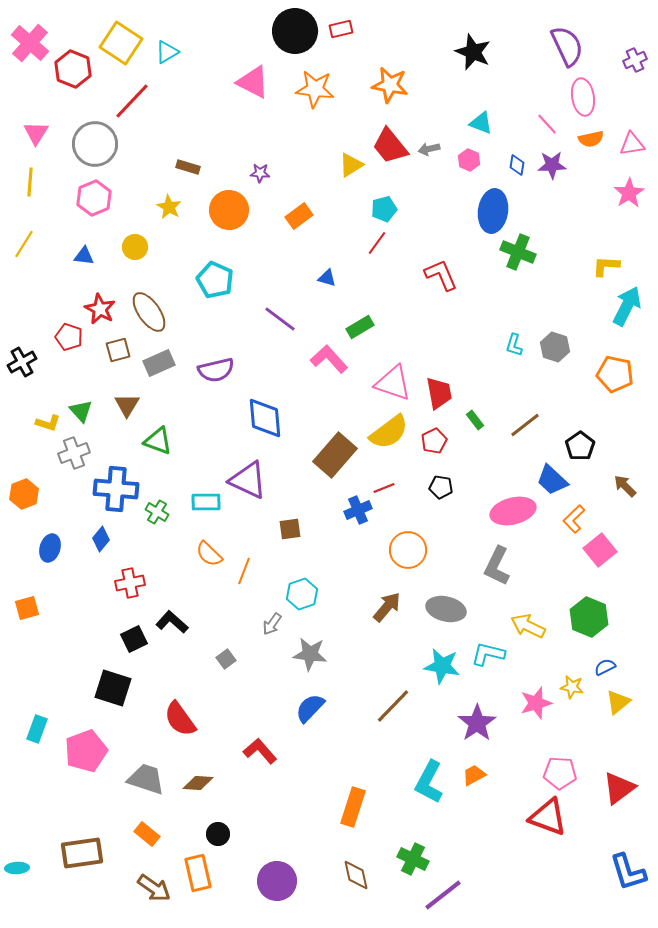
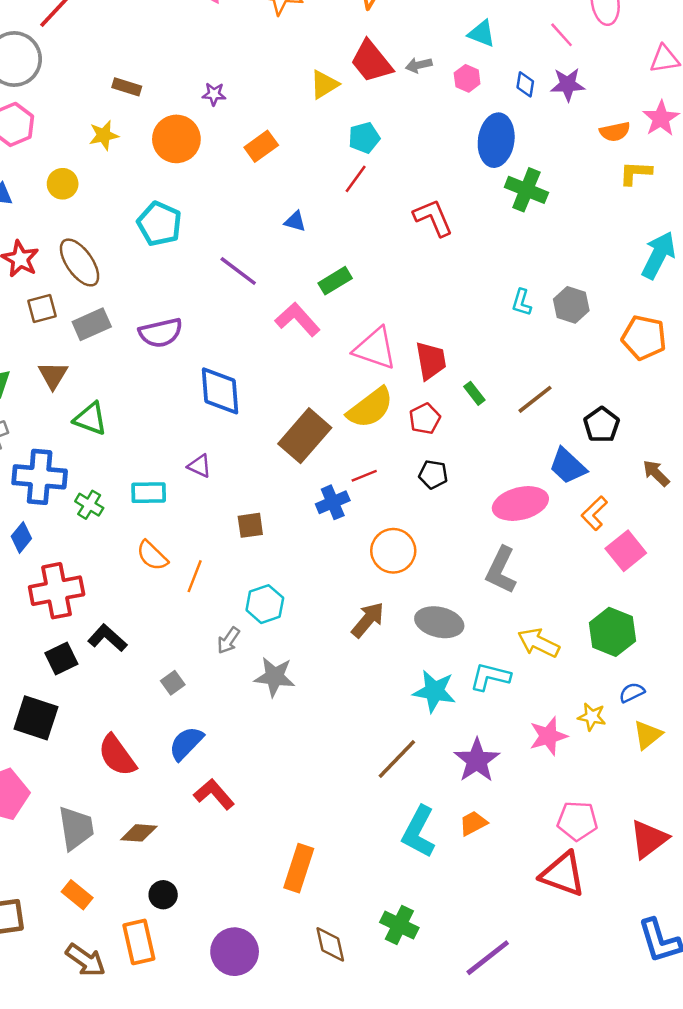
orange semicircle: (591, 139) -> (615, 132), moved
yellow star: (169, 207) -> (104, 135), turned 30
yellow L-shape: (606, 266) -> (635, 173), moved
purple triangle: (248, 480) -> (199, 466), size x0.5
red cross: (130, 583) -> (57, 591), size x1.5
brown line: (393, 706) -> (397, 759), moved
blue semicircle: (310, 708) -> (186, 743), moved
gray trapezoid: (146, 779) -> (76, 828), turned 63
orange rectangle: (353, 807) -> (299, 868), moved
purple line: (443, 895) -> (488, 958), moved

